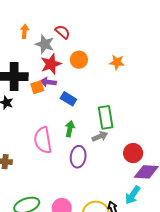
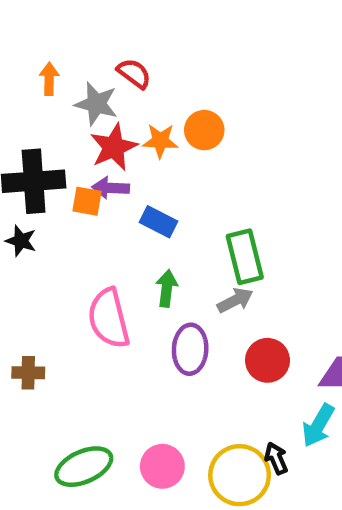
orange circle: (79, 60) -> (204, 130), moved
orange star: (117, 62) -> (160, 141), moved
orange square: (37, 87) -> (87, 201), turned 32
red circle: (133, 153) -> (267, 360), moved

